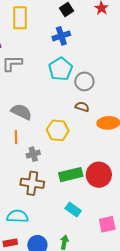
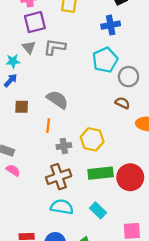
yellow hexagon: (58, 130) -> (92, 139), moved
brown cross: (32, 183) -> (59, 177), turned -35
cyan semicircle: (17, 216) -> (62, 207), moved

